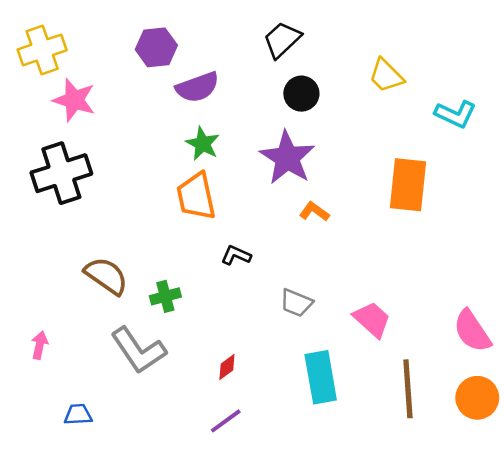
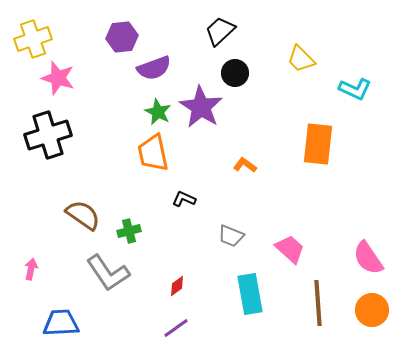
purple star: (287, 158) -> (201, 107), moved
blue trapezoid: (78, 414) -> (61, 323), size x1.6

